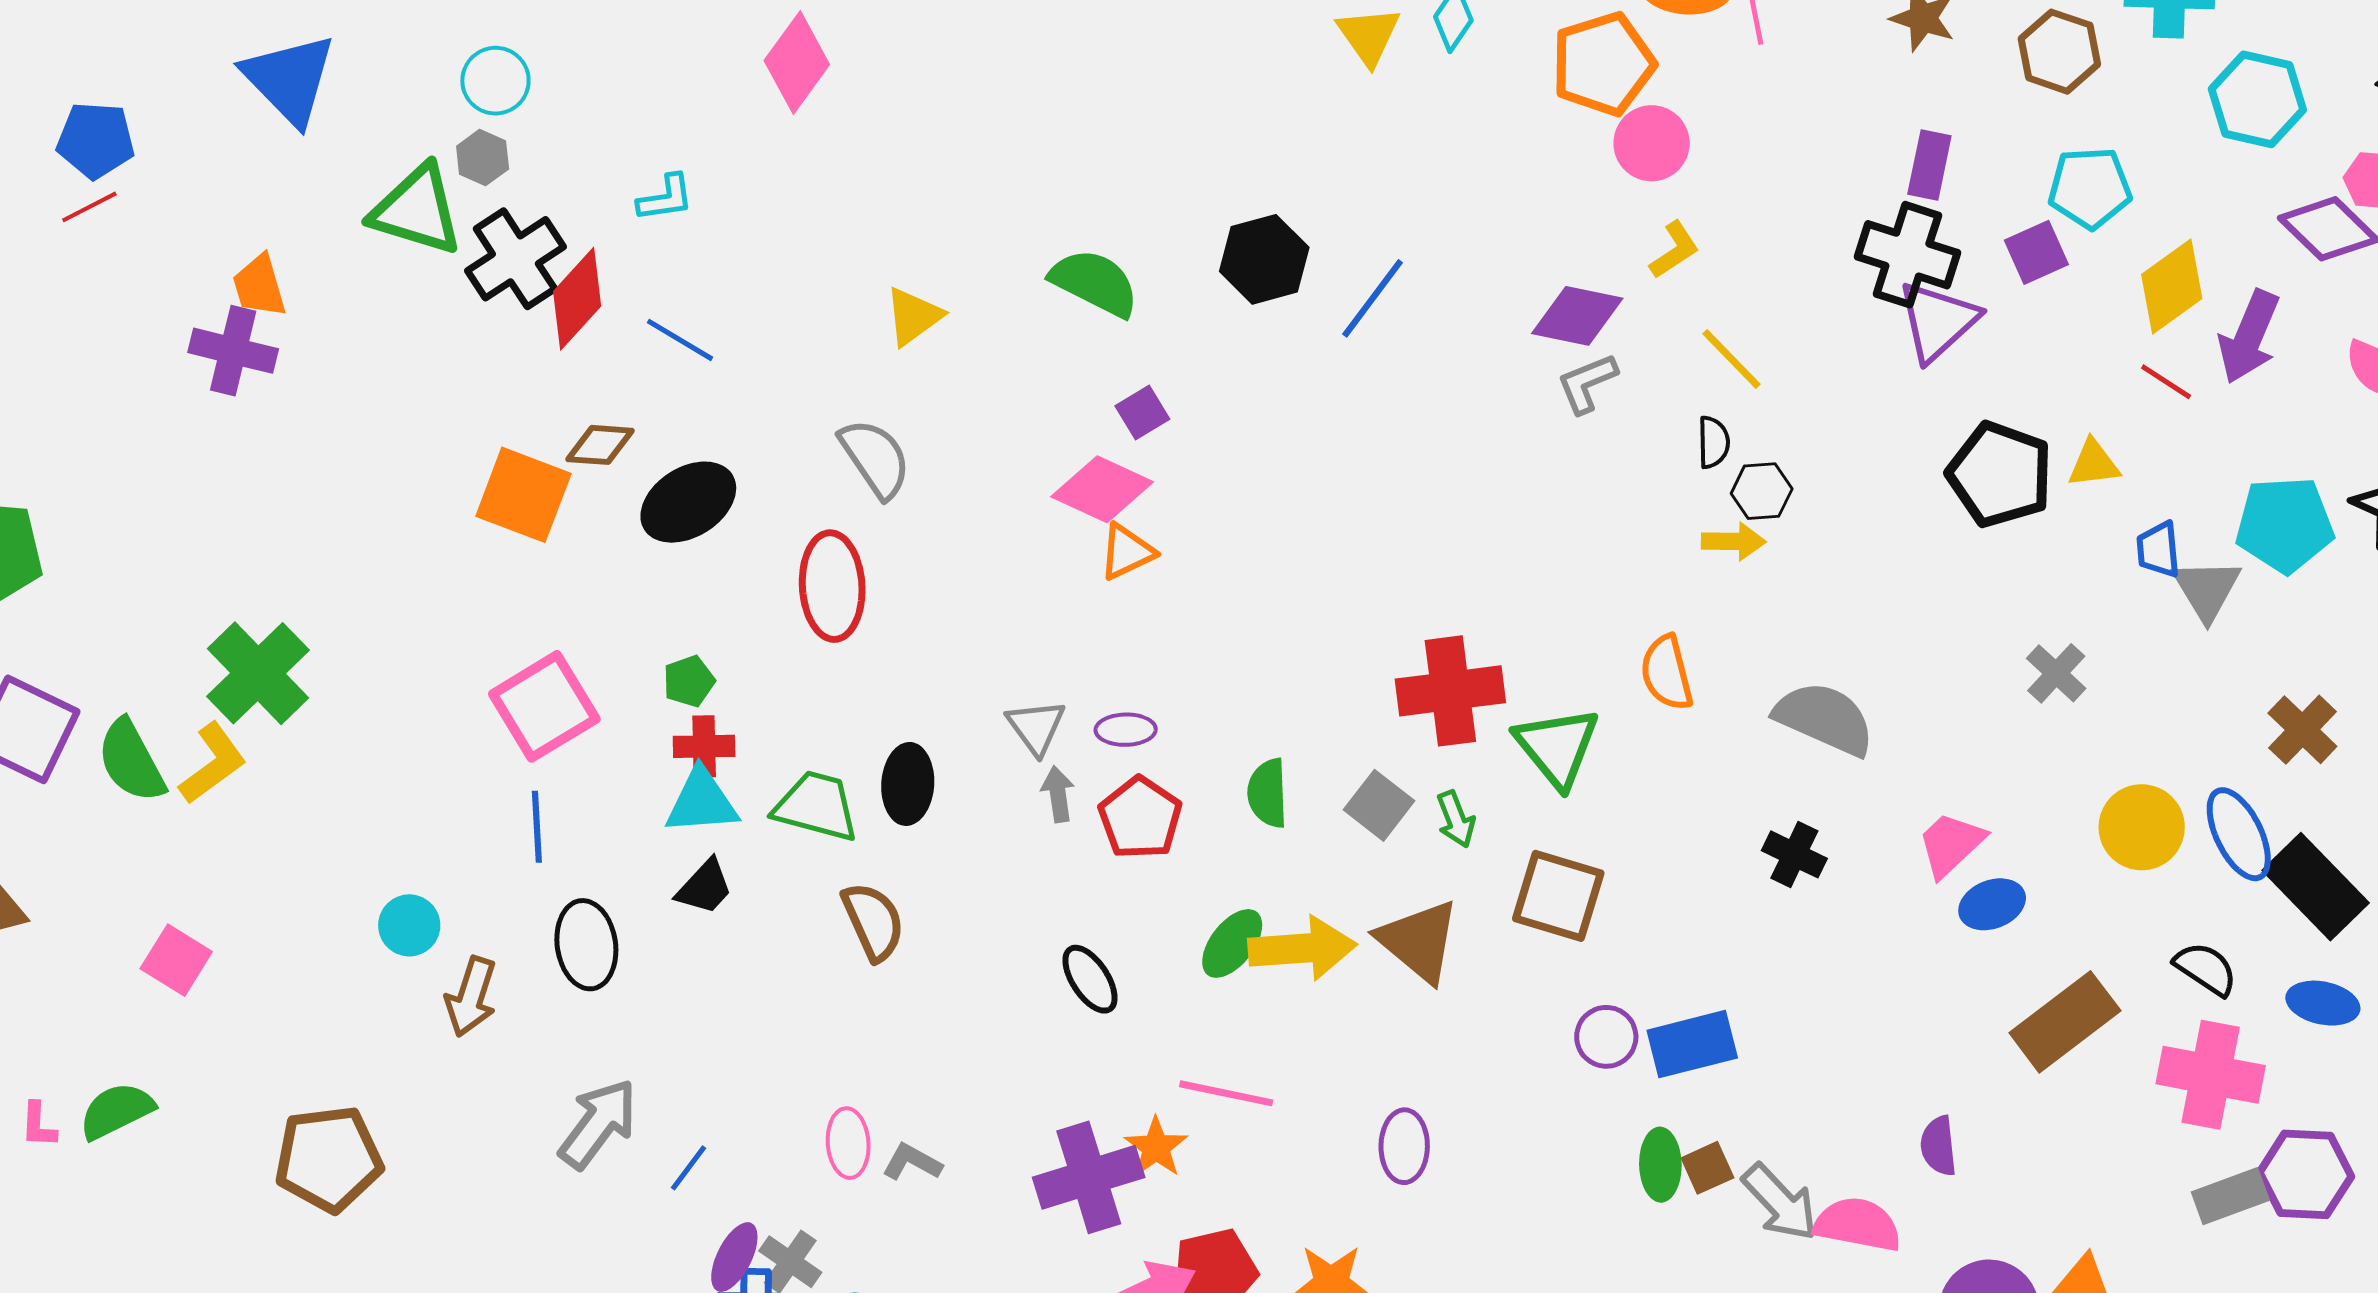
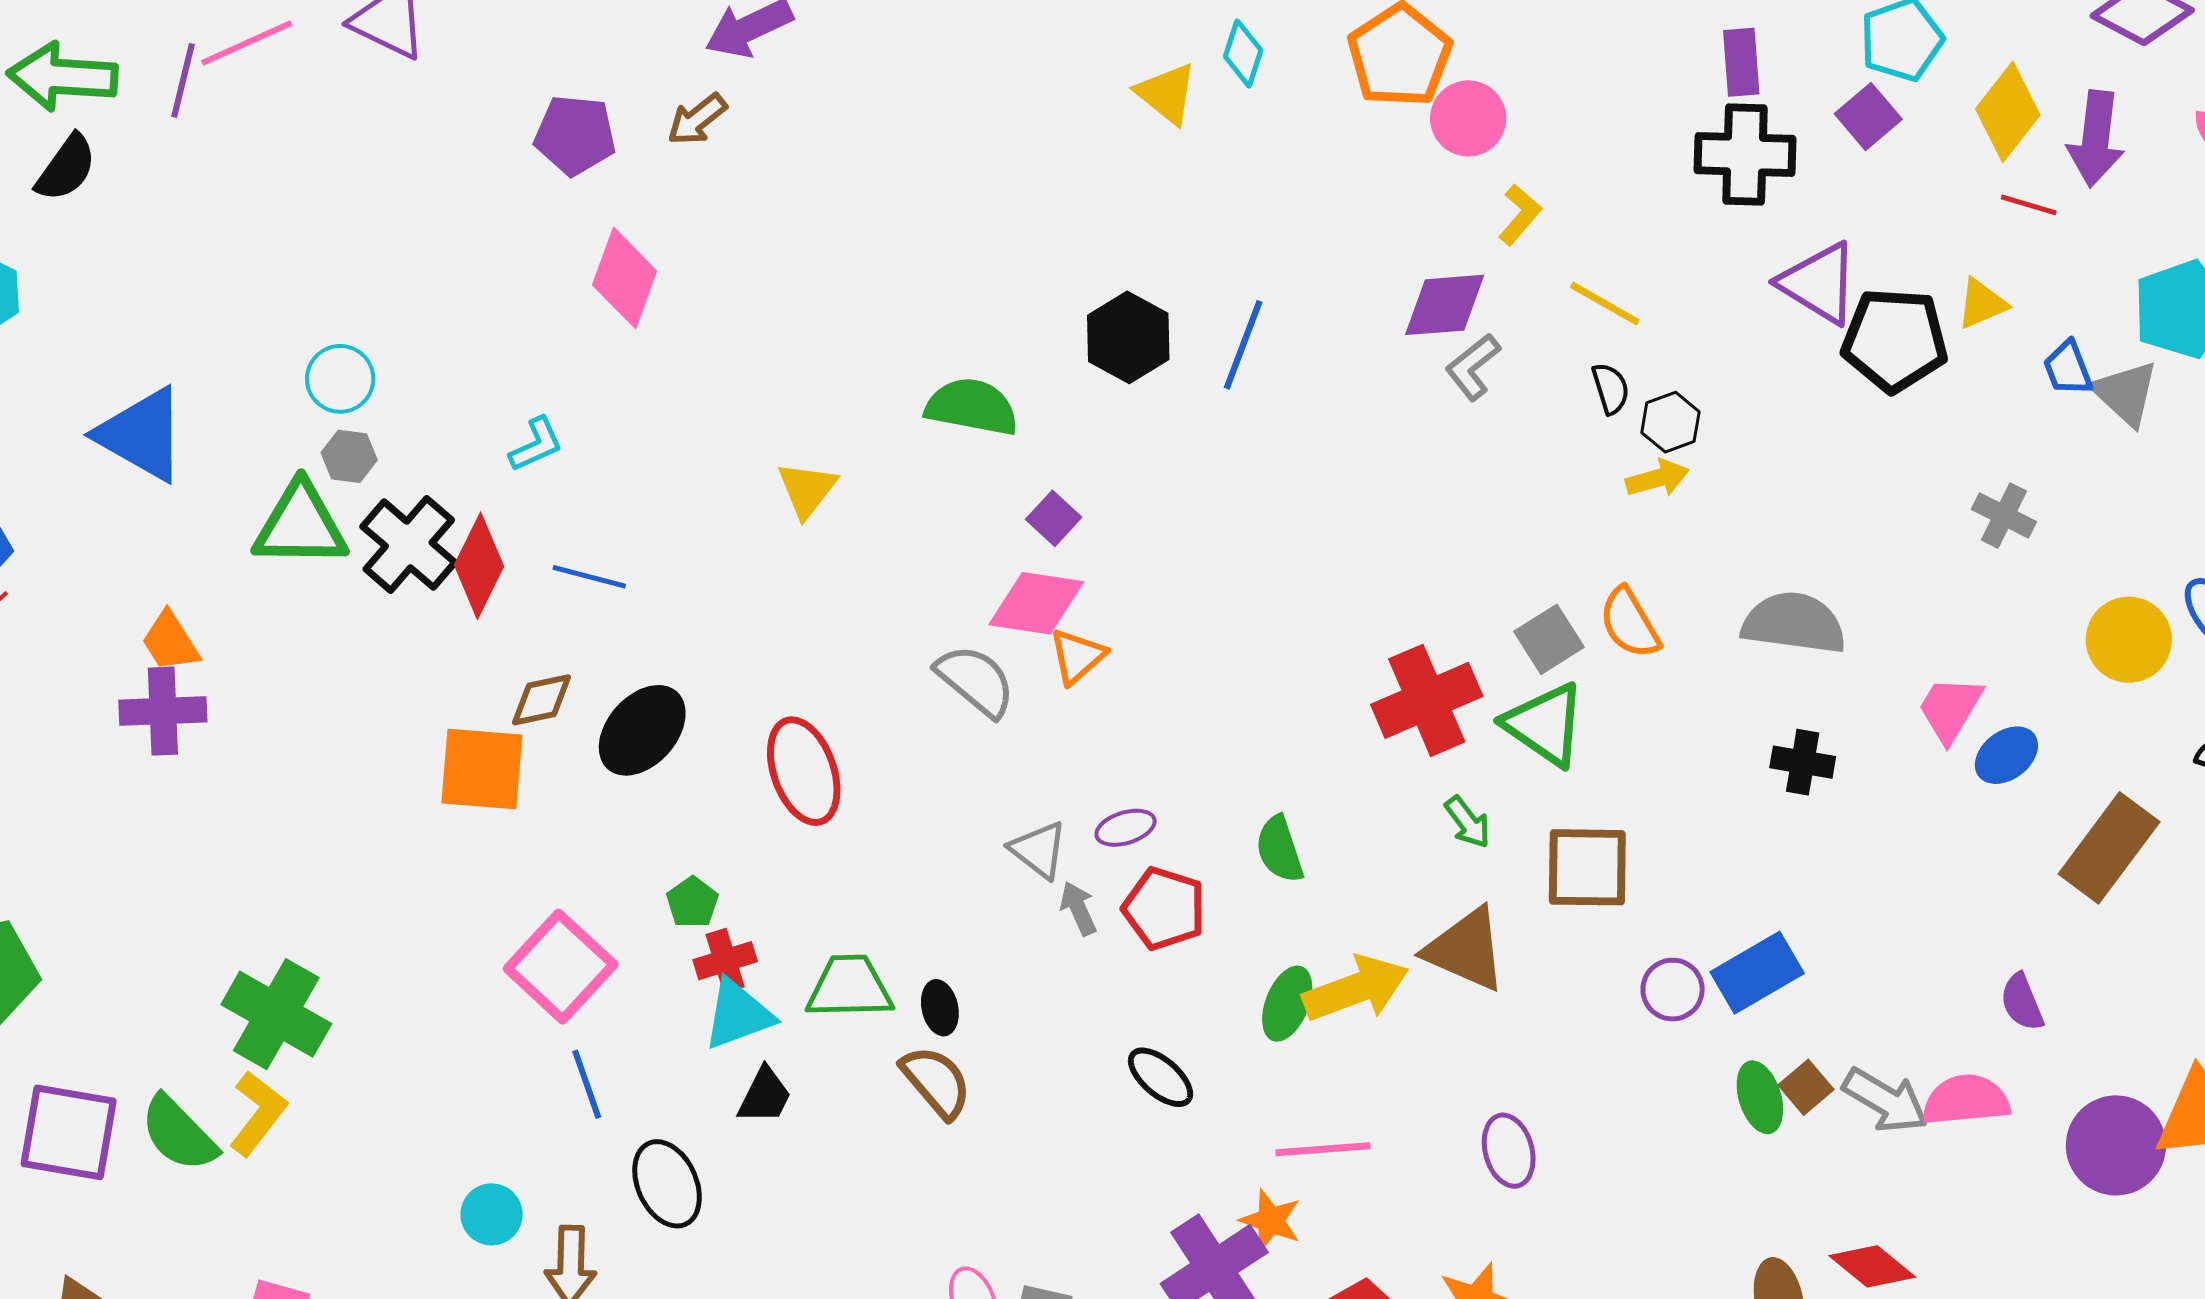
purple triangle: (1938, 321) -> (1819, 283), moved, turned -30
gray semicircle: (875, 458) -> (976, 681), moved
black ellipse: (908, 784) -> (940, 1008), moved, size x0.7
gray square: (1379, 805) -> (1549, 639), moved, turned 36

